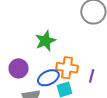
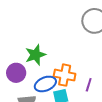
green star: (45, 41) -> (35, 55), moved

